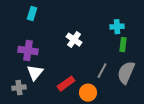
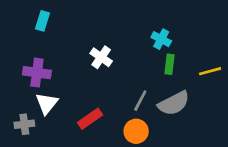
cyan cross: (117, 27) -> (161, 39), turned 32
gray semicircle: (126, 73) -> (174, 103), turned -140
orange circle: (88, 93) -> (136, 131), moved

